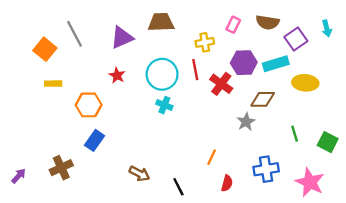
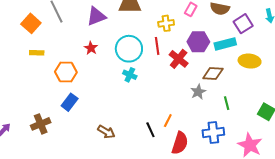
green line: (295, 134) -> (227, 103), moved
red semicircle: (227, 183) -> (180, 143), size x1.6
black line: (178, 187) -> (150, 130), moved

